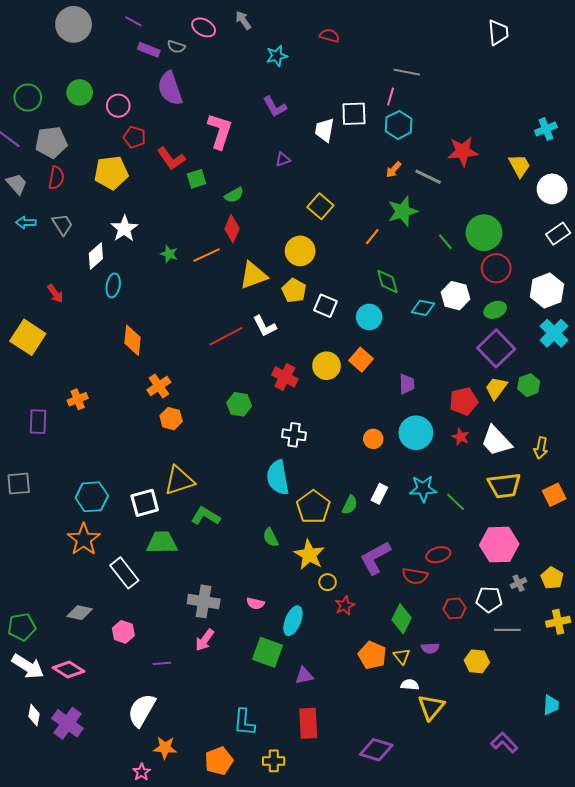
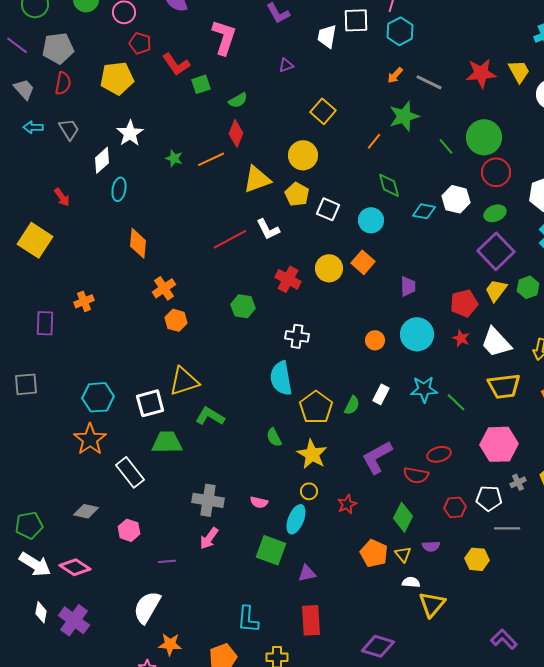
red star: (463, 151) -> (481, 73), moved
yellow circle: (328, 582) -> (309, 491), moved

